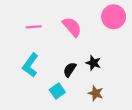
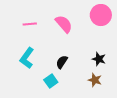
black star: (93, 63) -> (99, 59), moved
brown star: (96, 93) -> (95, 80), moved

